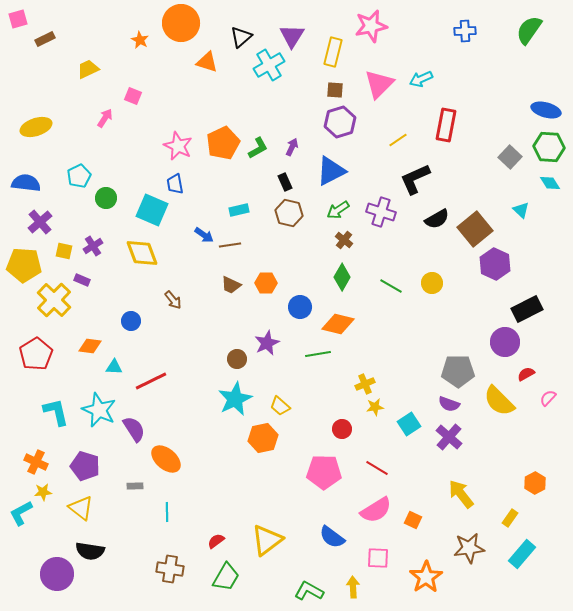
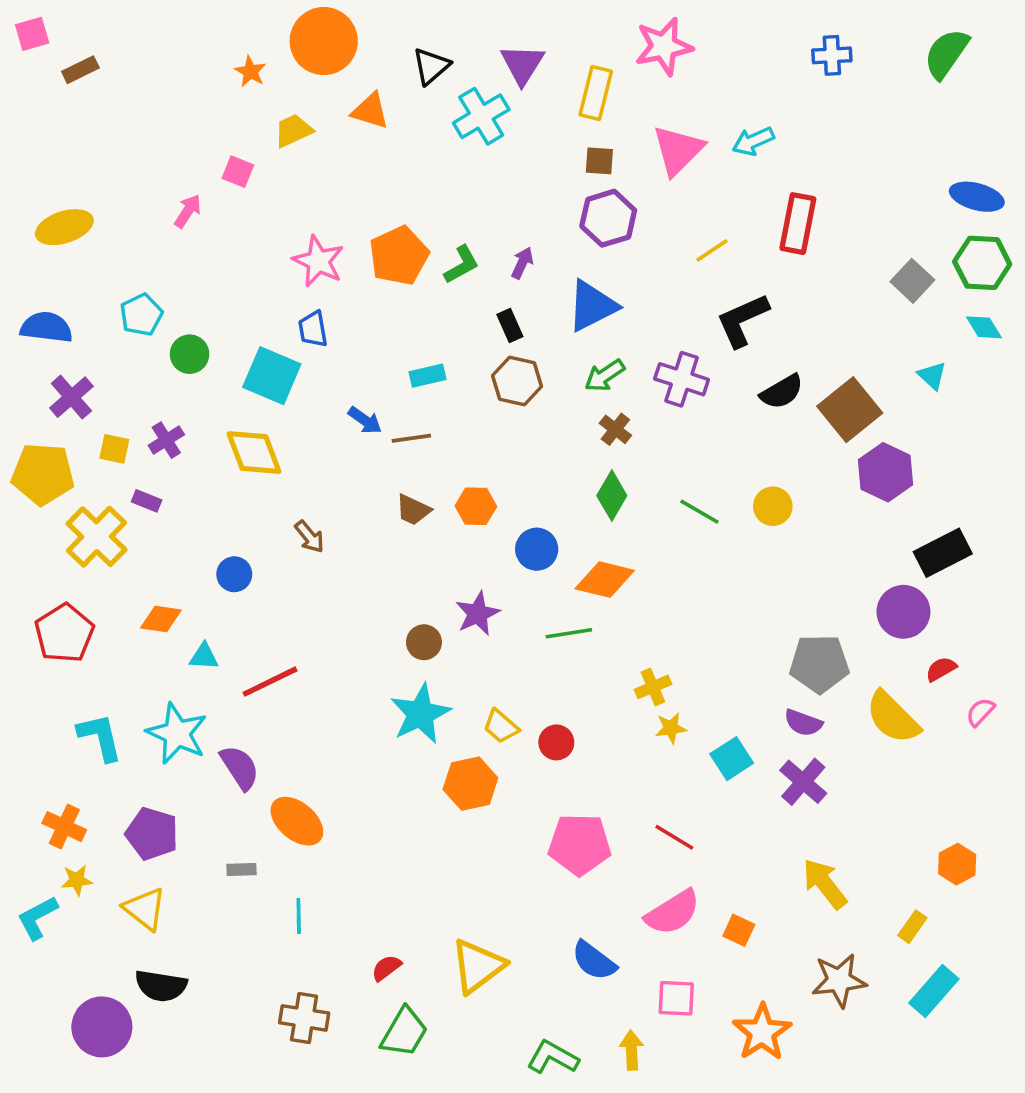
yellow trapezoid: (88, 69) -> (293, 131), moved
red circle: (342, 429) -> (556, 742), moved

